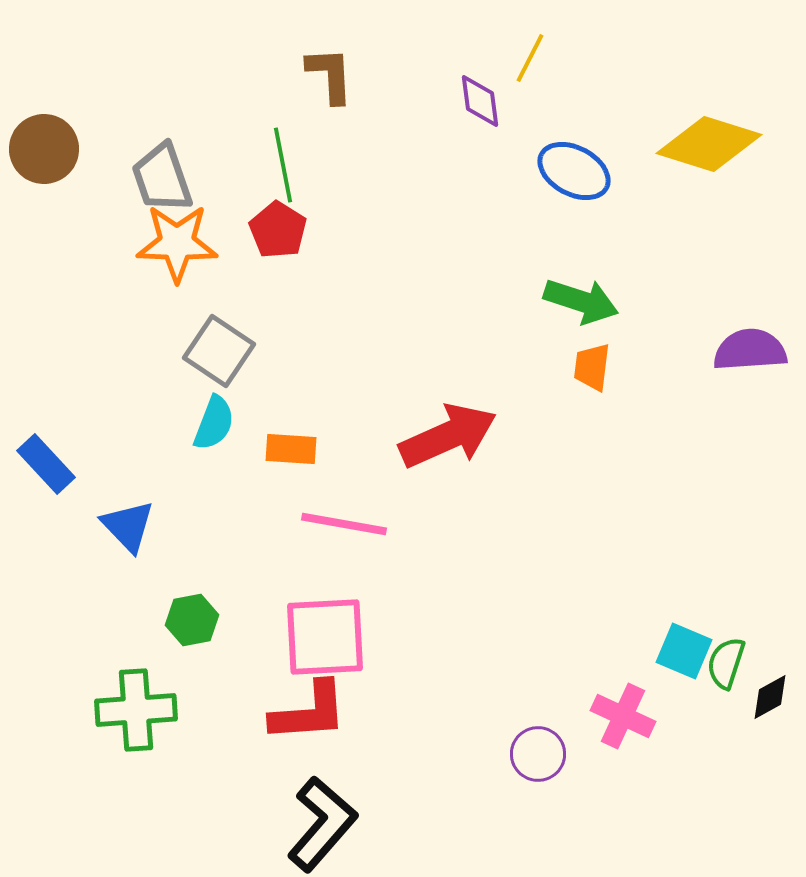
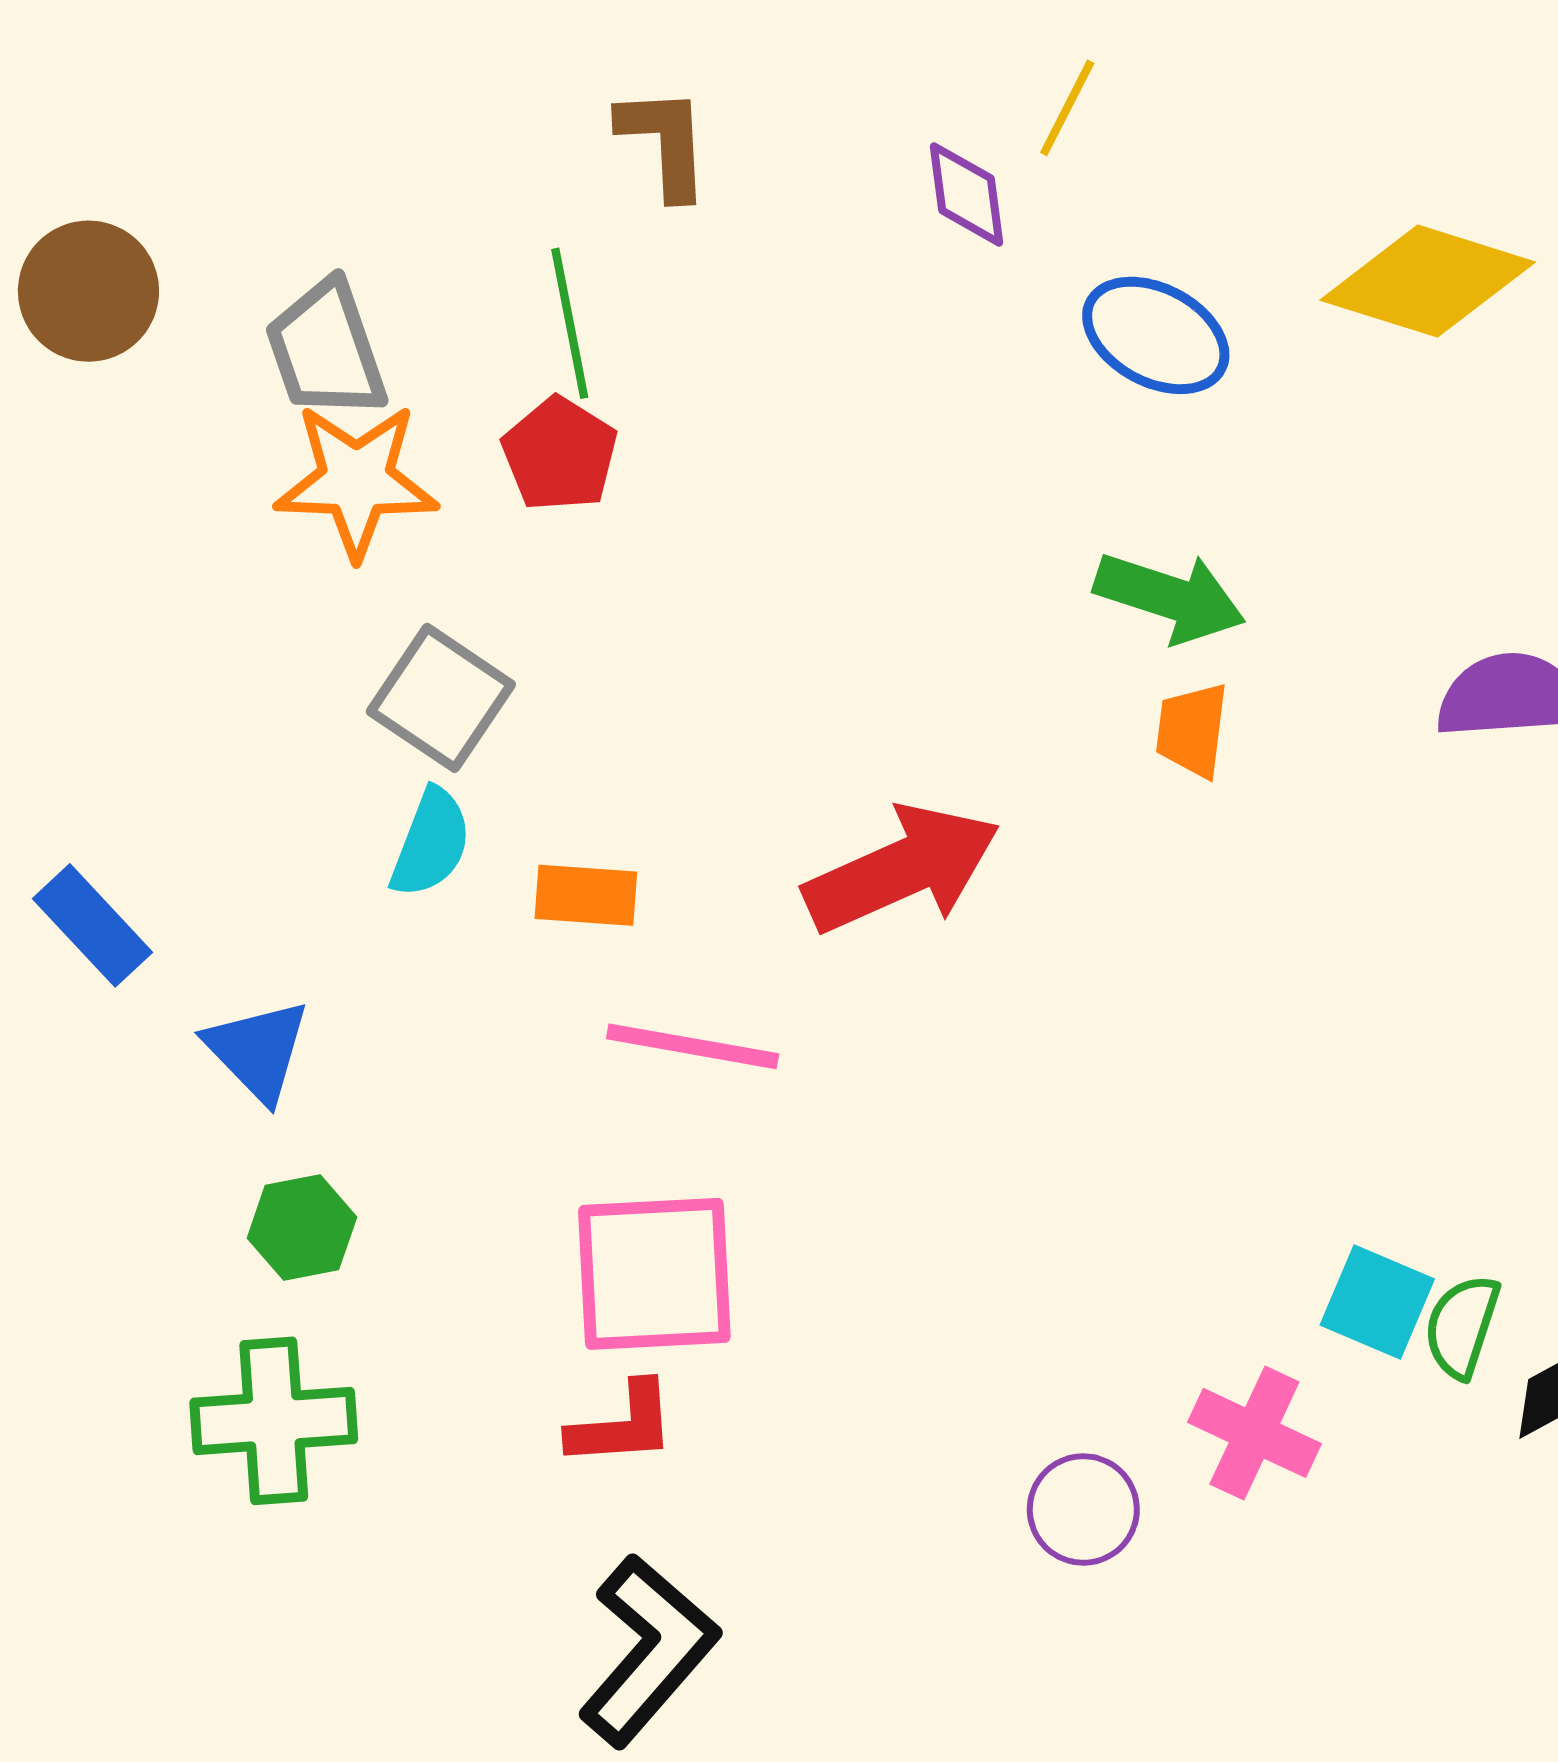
green hexagon: (192, 620) -> (302, 1228), moved
red L-shape: (309, 712) -> (622, 1425), size x0.7

